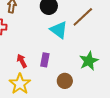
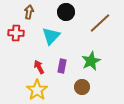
cyan triangle: (59, 30) -> (51, 36), moved, turned 36
green star: (89, 61) -> (91, 61), moved

